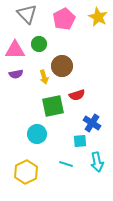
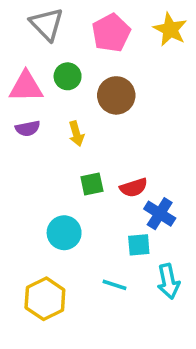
brown circle: (62, 66) -> (116, 95), moved
red semicircle: (77, 95) -> (134, 188), moved
green square: (53, 106) -> (92, 184), size x0.6

